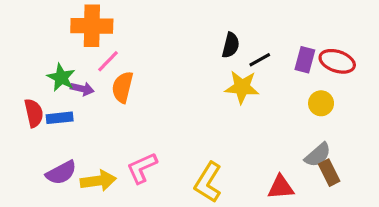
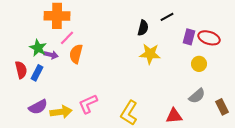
black line: (260, 60) -> (167, 17), moved
blue rectangle: (60, 118) -> (37, 73), turned -56
brown rectangle: (329, 173) -> (222, 107), moved

